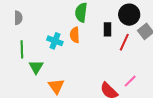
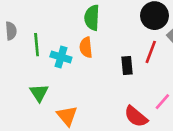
black rectangle: (107, 29) -> (127, 66), moved
green line: (22, 49) -> (37, 45), moved

